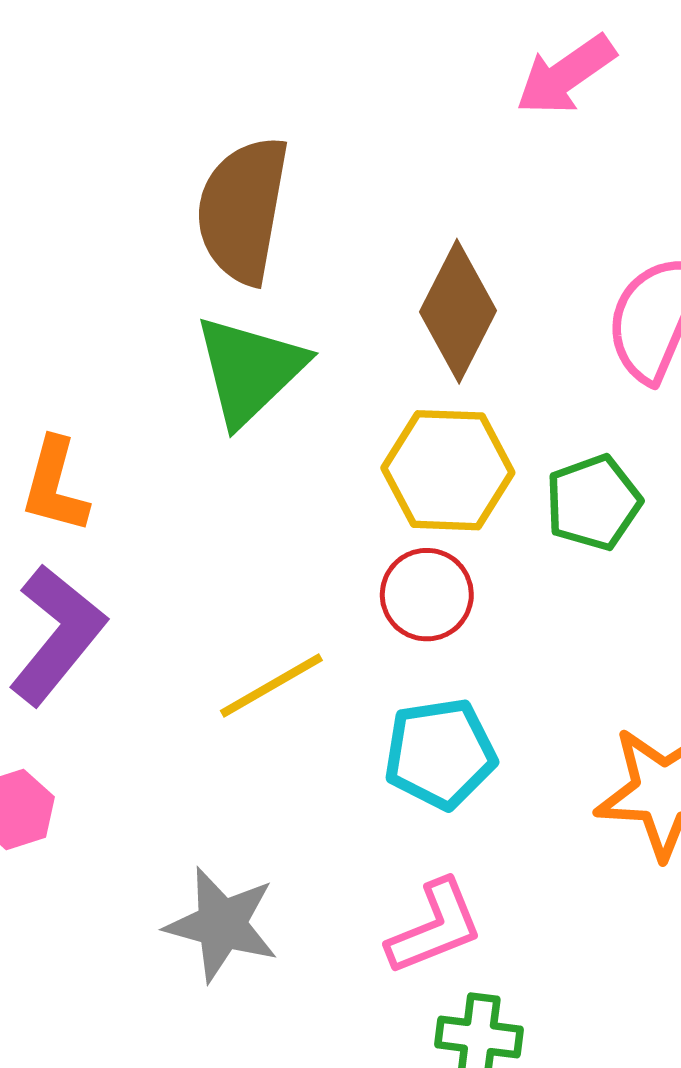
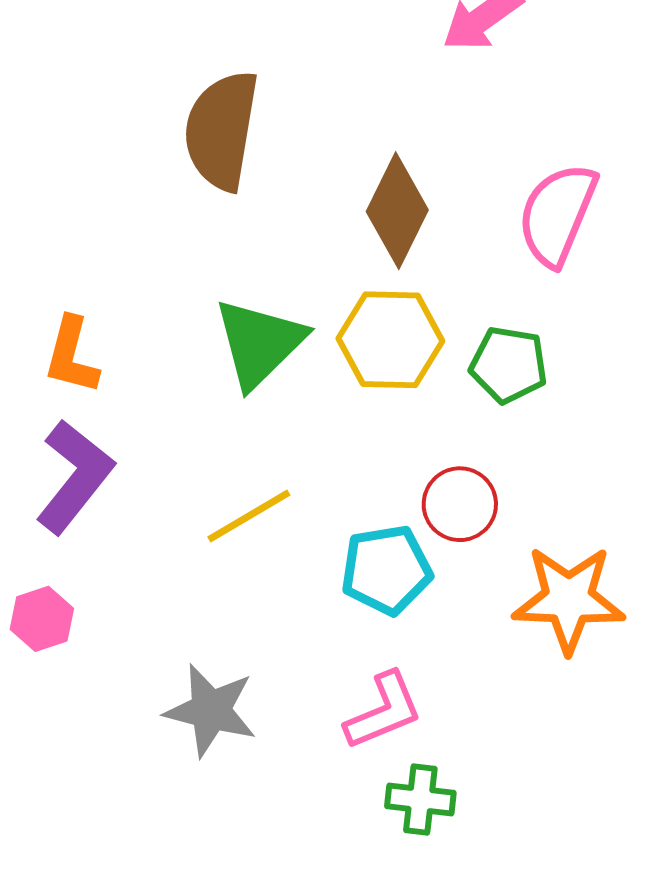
green triangle: (250, 370) -> (259, 343), moved
green pentagon: (593, 503) -> (509, 365), turned 30
red circle: (427, 595) -> (460, 504), moved

